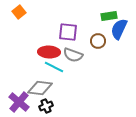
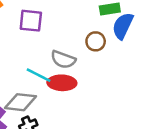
purple square: (68, 32) -> (31, 21), moved
red ellipse: (49, 52) -> (62, 83), moved

